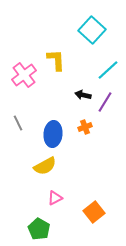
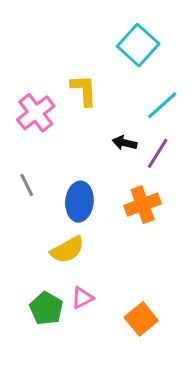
orange cross: (85, 127) -> (143, 205), moved, size x1.6
green pentagon: (39, 229) -> (46, 308), moved

